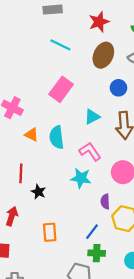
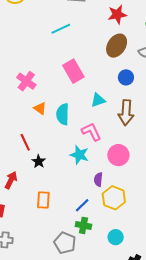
cyan line: (60, 45) -> (61, 29), moved, turned -60
pink rectangle: (61, 89) -> (73, 71), turned -75
red line: (21, 173) -> (25, 142), turned -36

